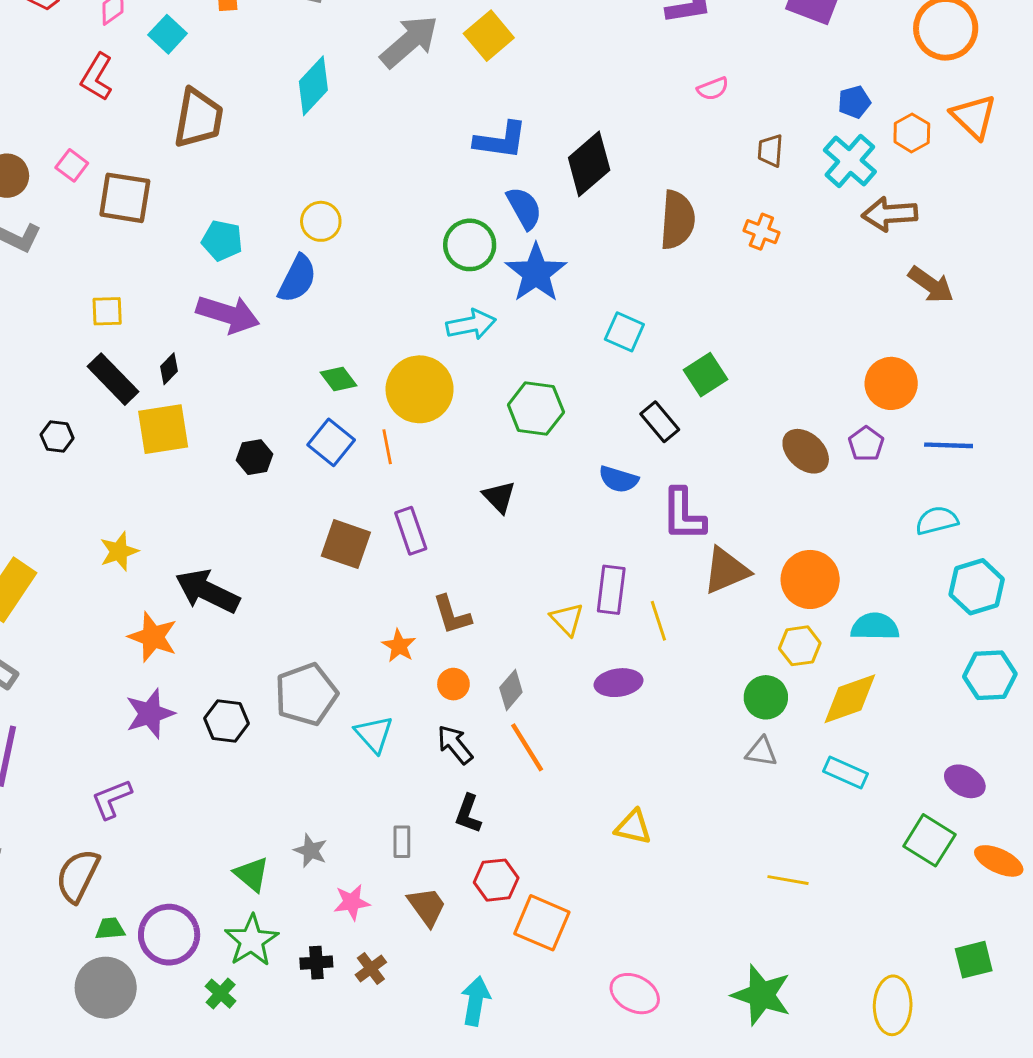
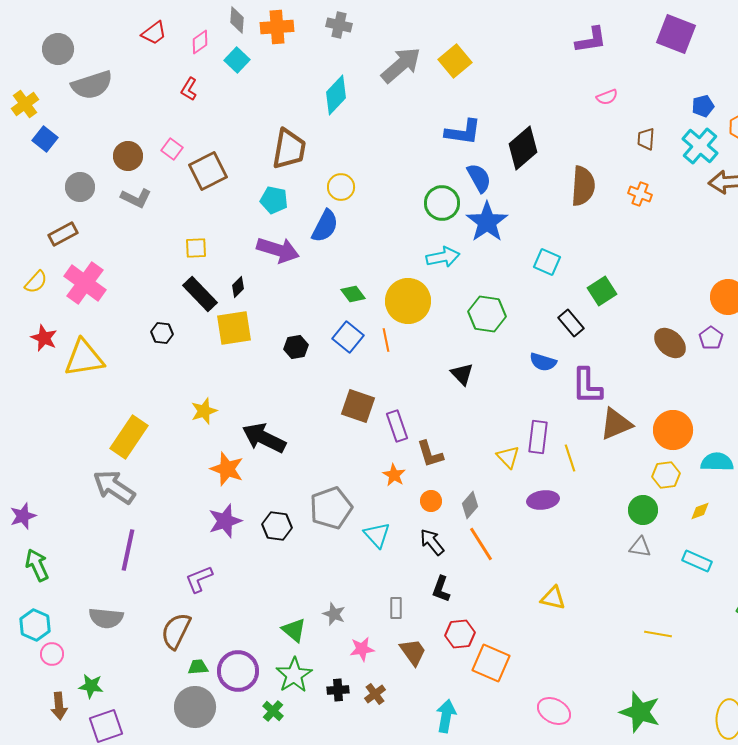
red L-shape: (97, 77) -> (189, 89), size x0.7
brown trapezoid: (199, 118) -> (289, 149), moved
brown square: (125, 198) -> (208, 171), turned -36
purple rectangle: (411, 531) -> (397, 426), moved
yellow diamond: (850, 699) -> (700, 511), size x0.5

